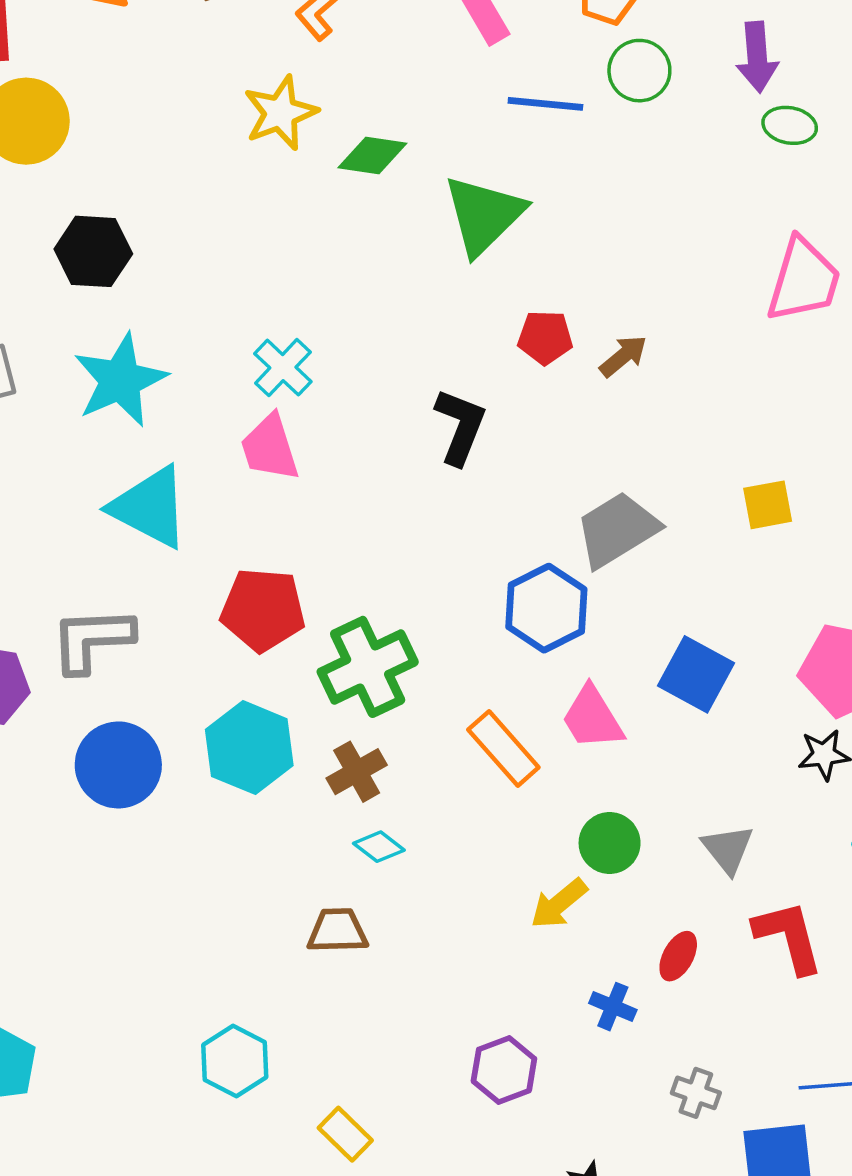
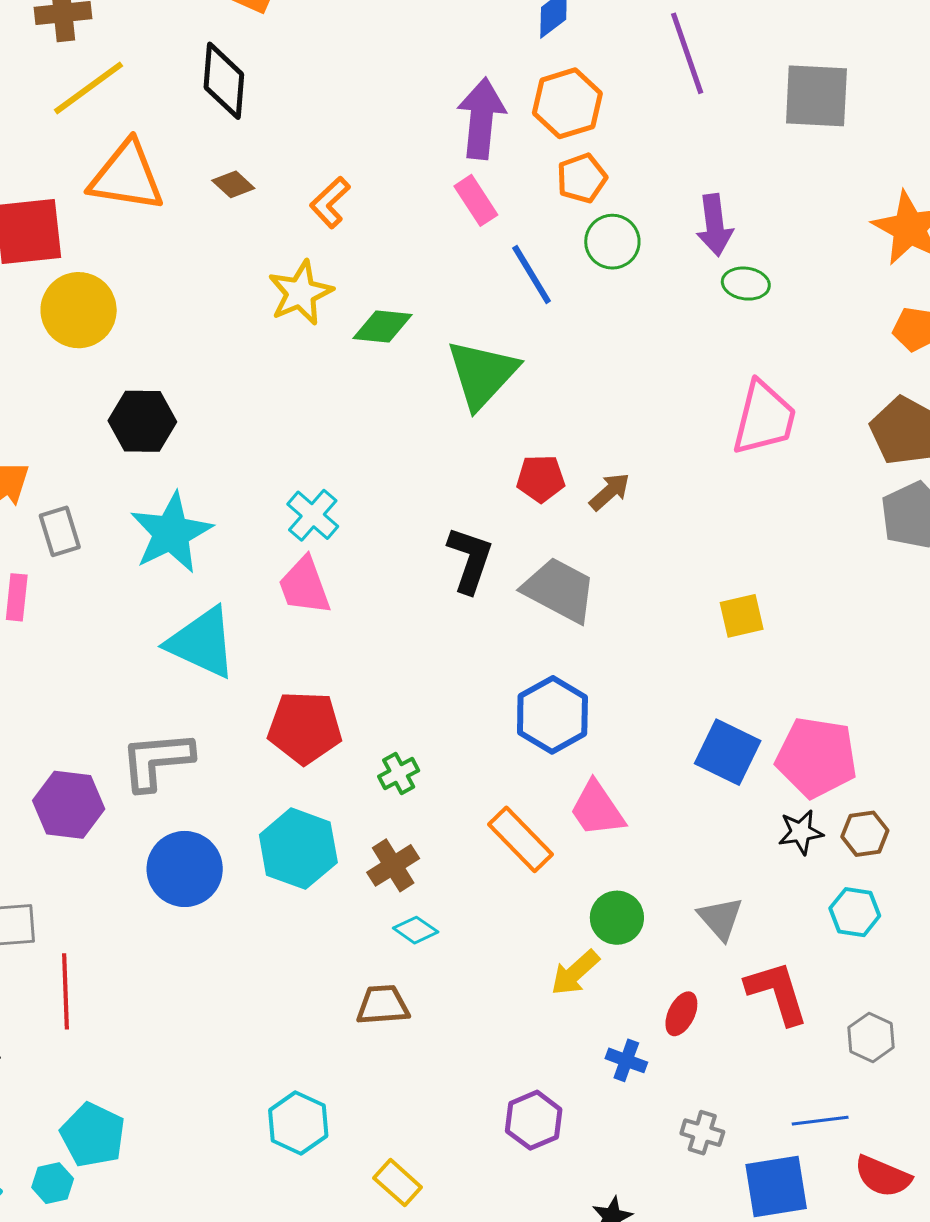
blue line: (545, 104) -> (532, 275), turned 56
gray trapezoid: (617, 530) -> (559, 590), moved, turned 62
green cross: (368, 667) -> (399, 773), size x0.5
blue square: (696, 674) -> (728, 752), moved

